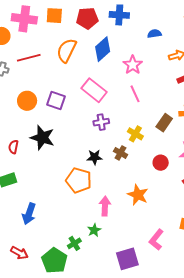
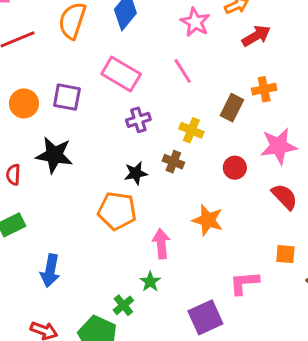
pink star: (133, 65) -> (195, 22), moved
pink L-shape: (156, 240) -> (244, 283), turned 55

